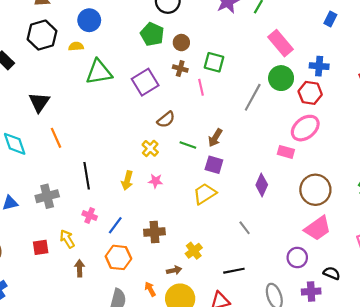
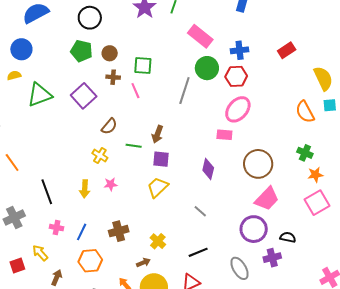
purple circle: (297, 258) -> (254, 229), size x1.4
brown arrow: (80, 268) -> (57, 278), turned 35

